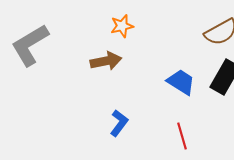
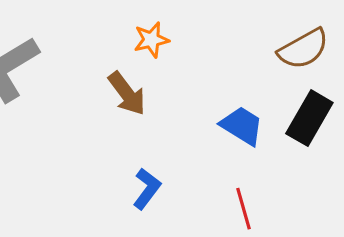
brown arrow: (106, 61) -> (127, 93), turned 64

